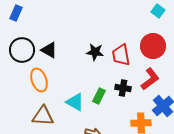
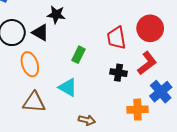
black star: (95, 52) -> (56, 15), moved
green rectangle: (99, 96) -> (78, 55), moved

